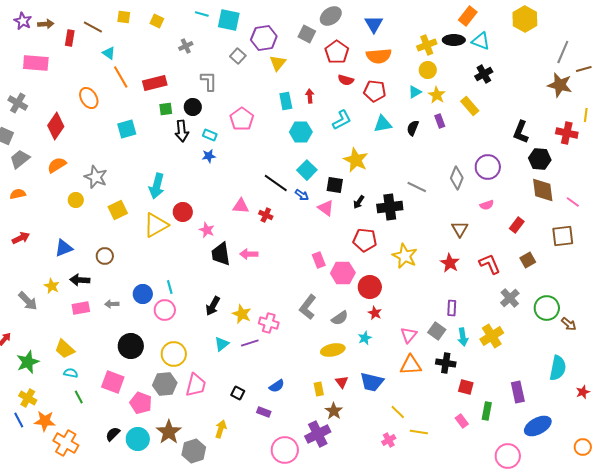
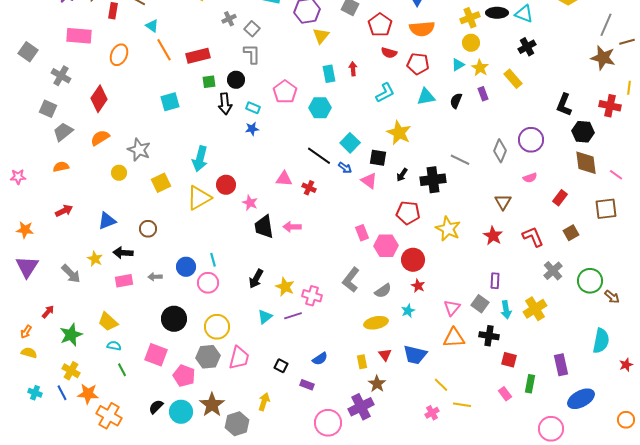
gray square: (238, 56) -> (252, 29), moved
orange ellipse: (89, 98) -> (119, 55), moved, turned 55
cyan hexagon: (301, 132) -> (320, 108), moved

